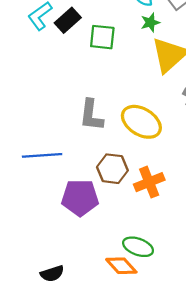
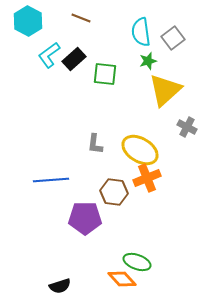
gray L-shape: (91, 115) -> (95, 144), size x0.7
orange cross: (149, 182) -> (147, 178), moved

